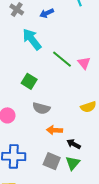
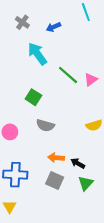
pink triangle: (84, 63) -> (91, 80), turned 32
orange arrow: (54, 130) -> (56, 158), moved
green triangle: (73, 163) -> (86, 183), moved

